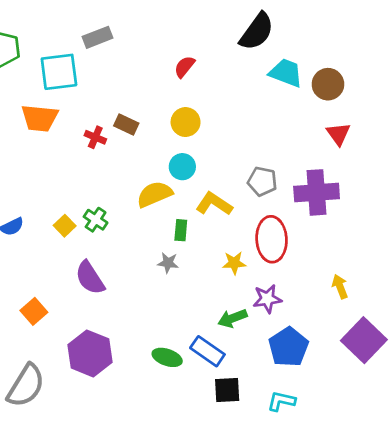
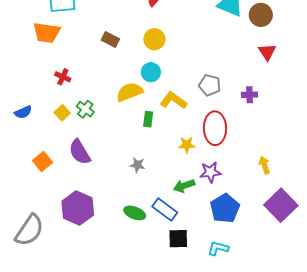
red cross: (95, 137) -> (63, 77), moved
purple cross: (317, 192) -> (250, 95), size x0.5
gray star: (168, 263) -> (137, 165), moved
orange square: (34, 311) -> (42, 161), moved

